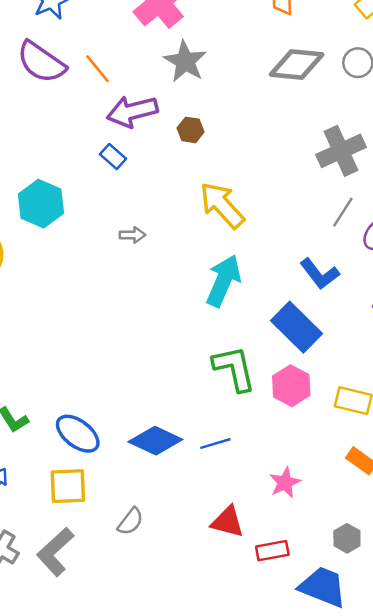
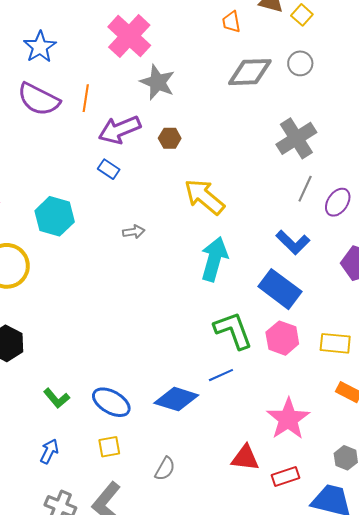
orange line: (97, 69) -> (86, 98), turned 56
blue line: (215, 444) -> (221, 375), moved
pink star: (285, 483) -> (288, 419), size x1.6
yellow square: (68, 486) -> (109, 447), size x0.7

